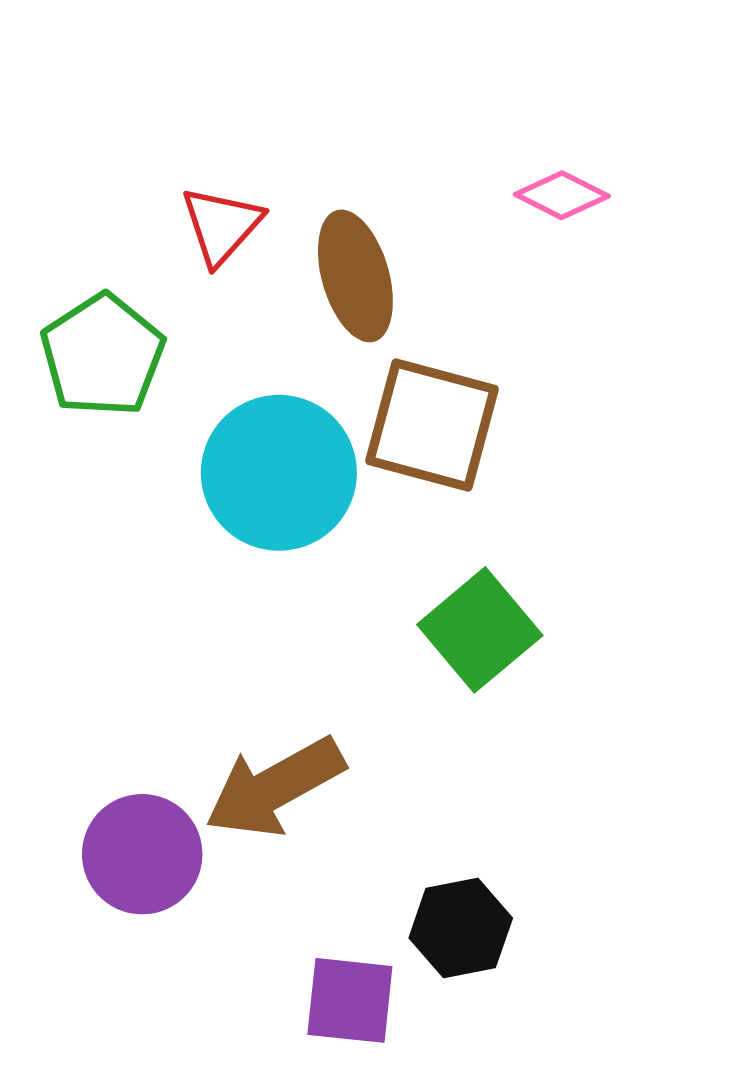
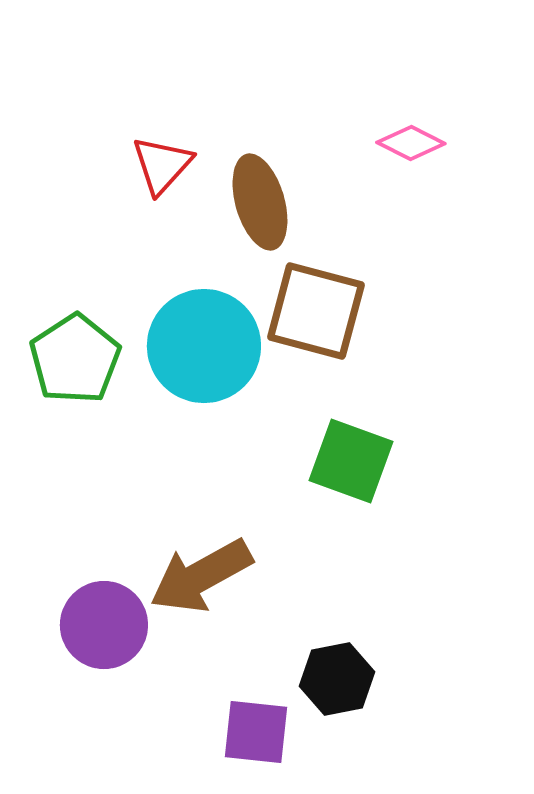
green pentagon: (103, 355) -> (75, 359), moved
green square: (480, 630) -> (351, 461), turned -30

